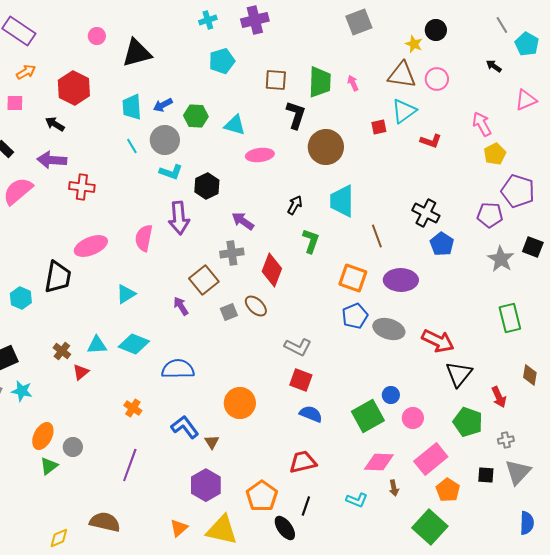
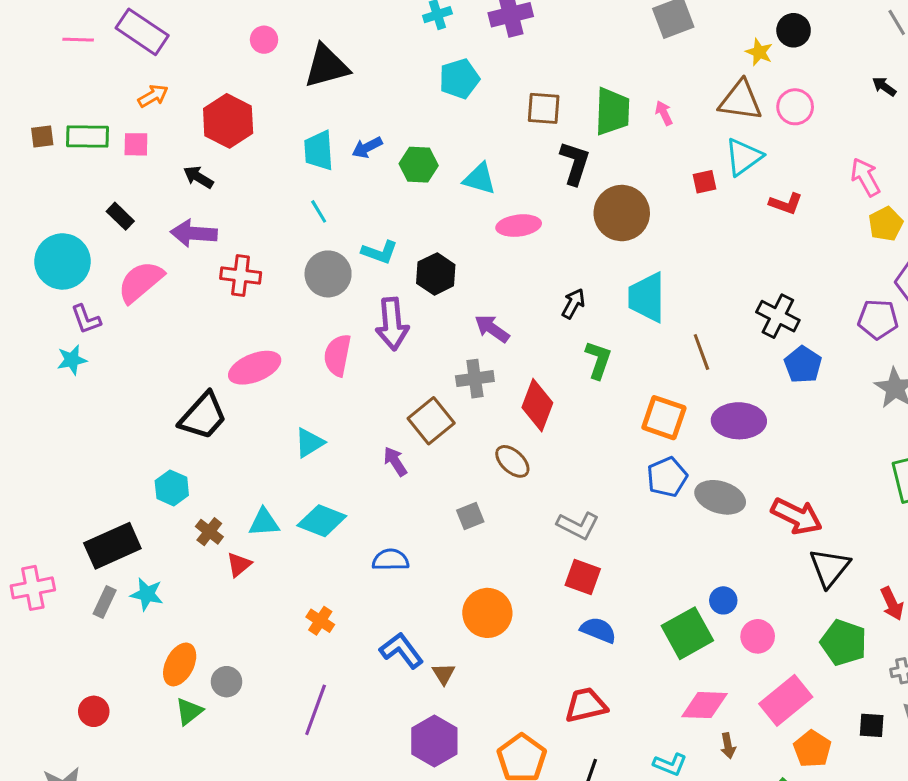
gray circle: (165, 140) -> (328, 274), moved
black trapezoid: (58, 277) -> (203, 416), turned 32
cyan hexagon: (21, 298) -> (172, 488), moved
gray square: (229, 312) -> (470, 516), moved
blue semicircle: (178, 369) -> (391, 560), size x0.7

